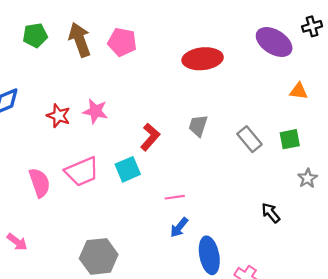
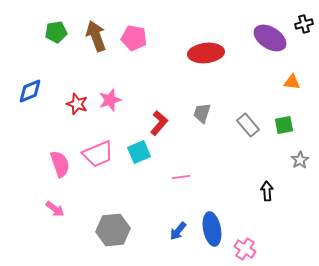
pink star: (95, 111) -> (110, 100), turned -30
black arrow: (271, 213) -> (267, 191), turned 36
blue arrow: (179, 227) -> (178, 231), moved
pink arrow: (17, 242) -> (55, 209), moved

